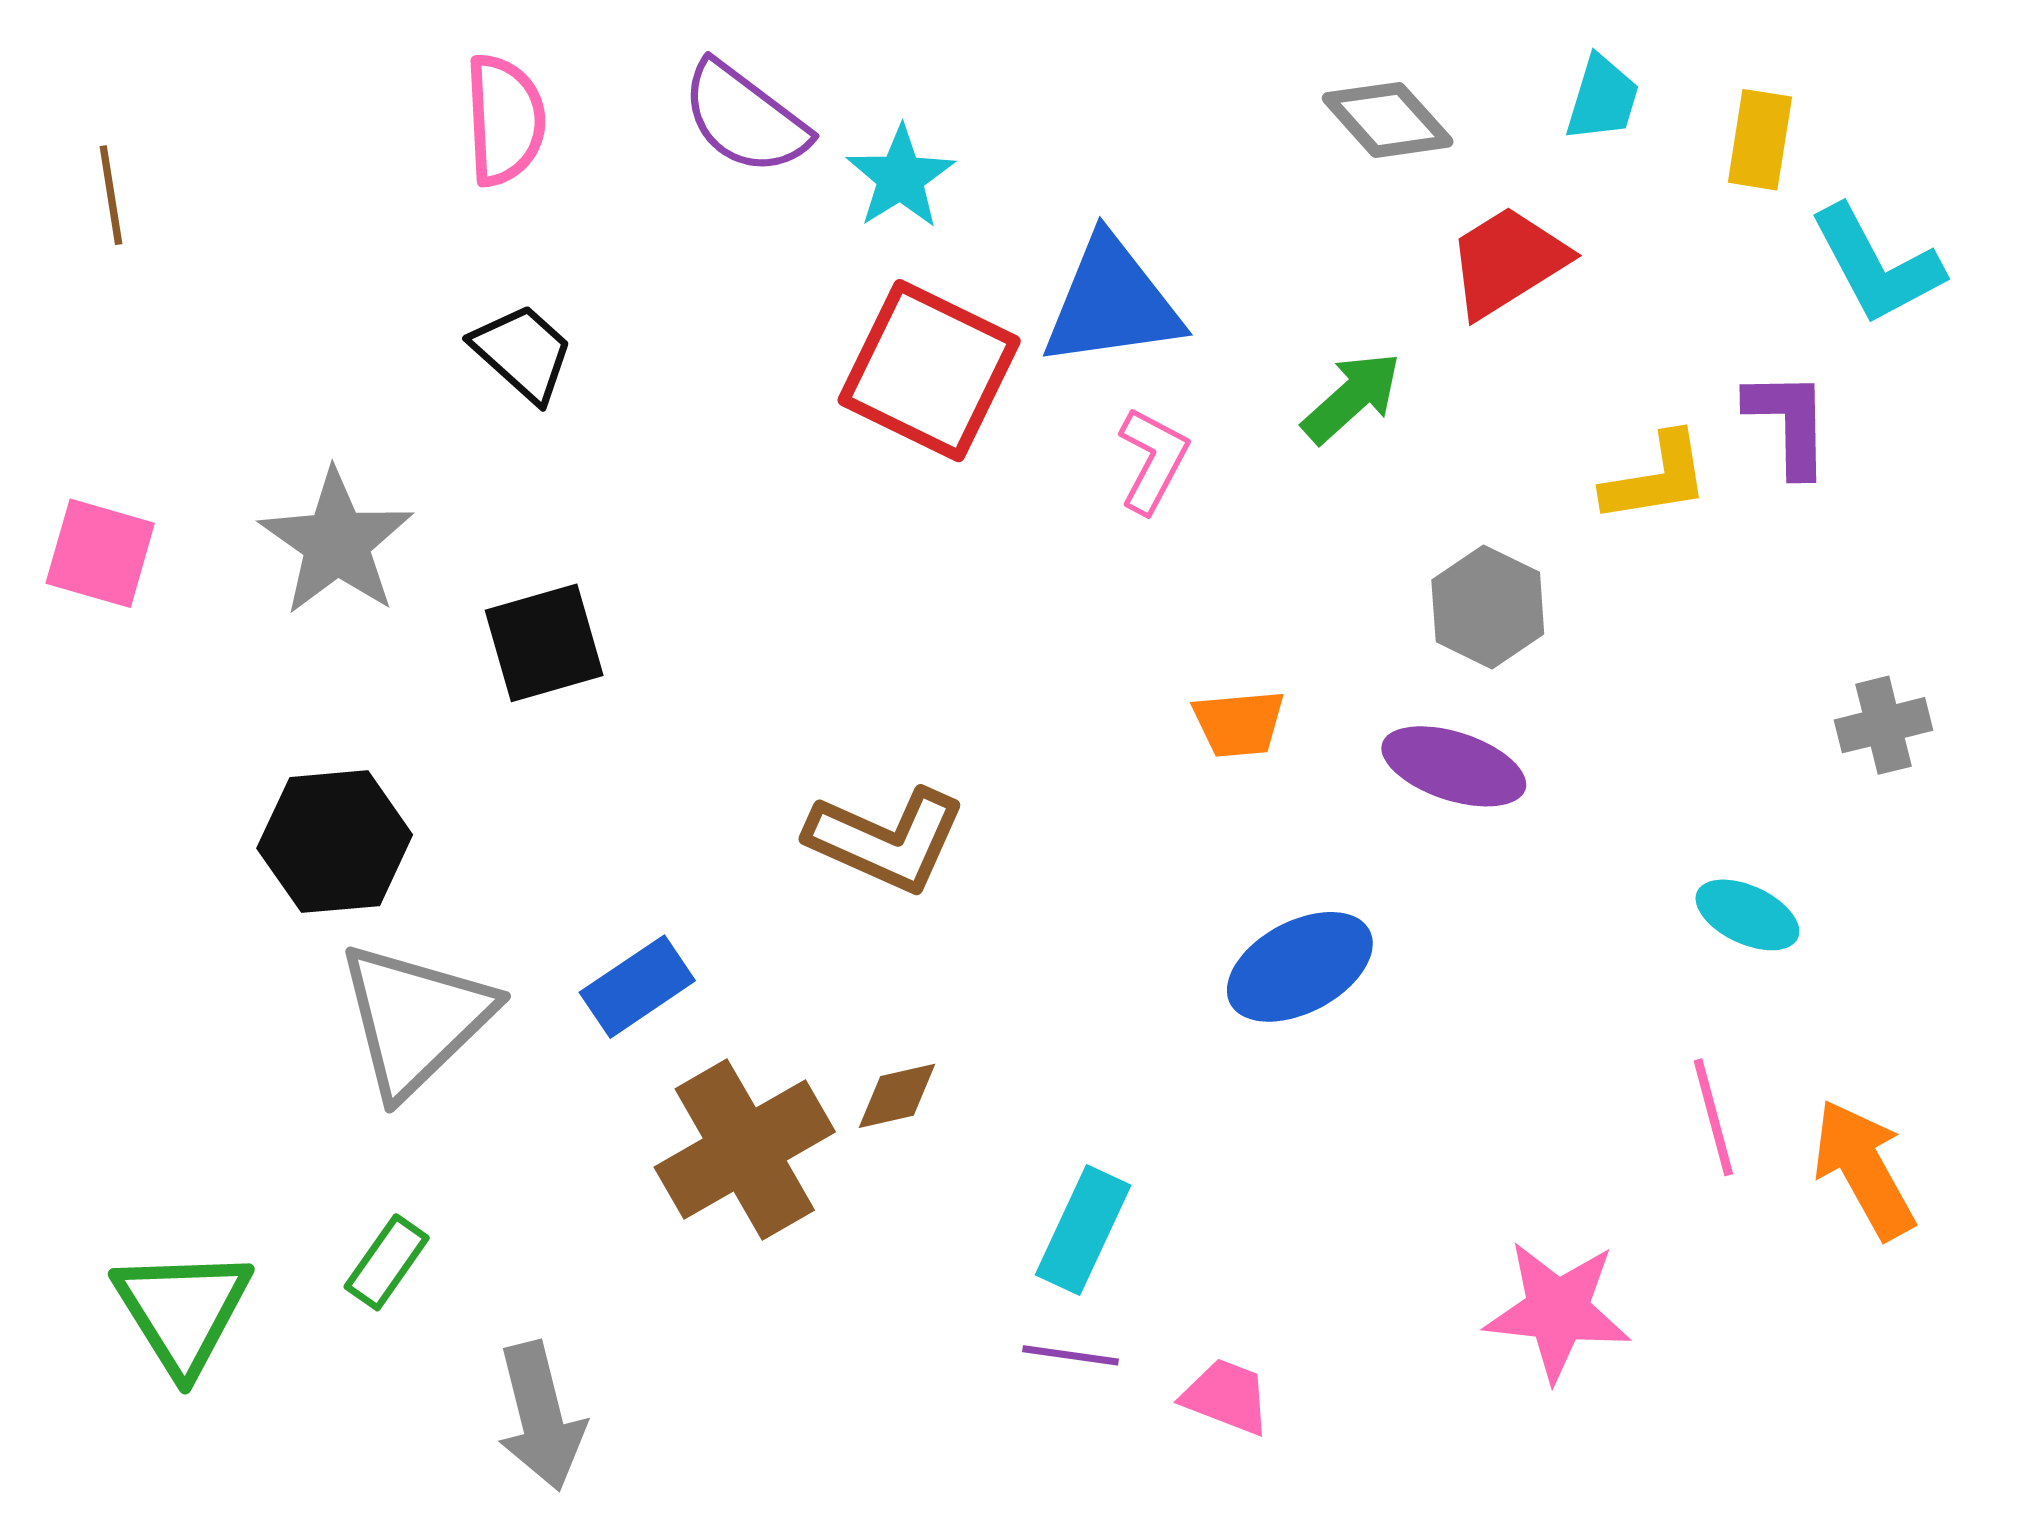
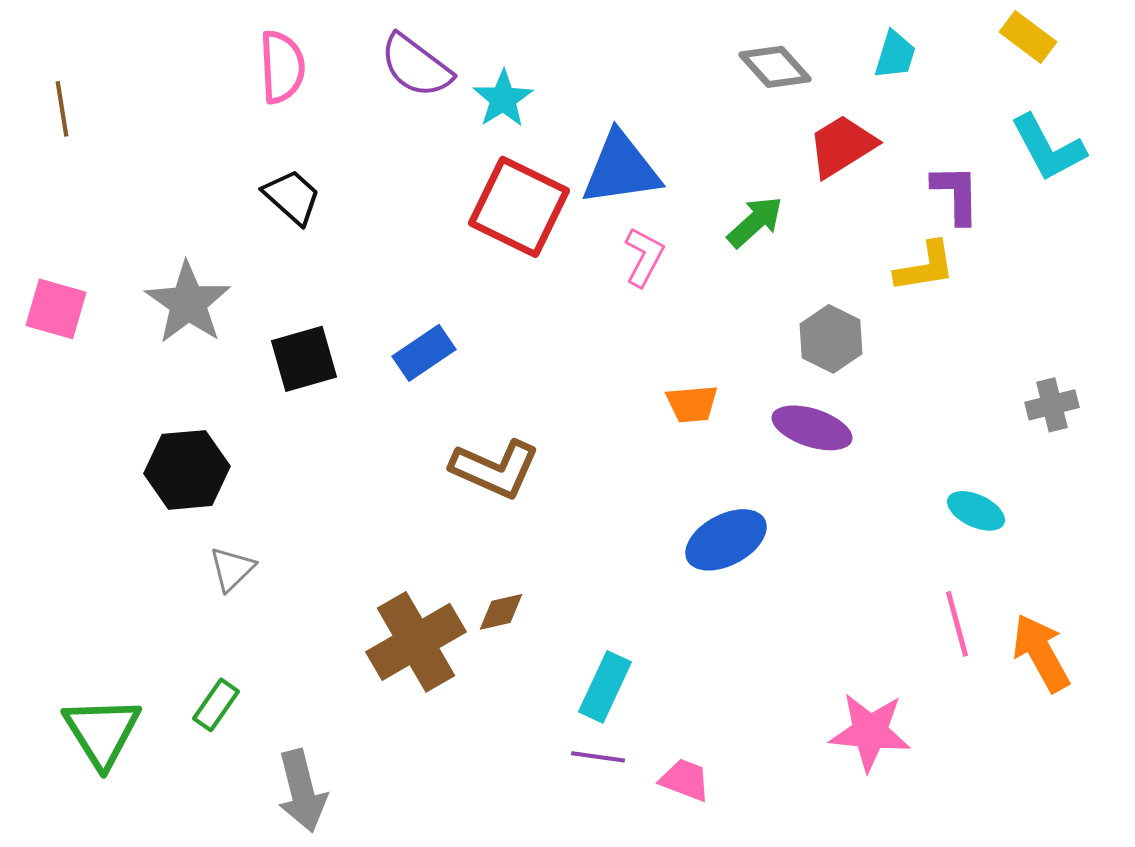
yellow rectangle: (1760, 140) -> (1028, 37), moved, turned -62
purple L-shape: (1789, 423) -> (956, 194), moved
blue rectangle: (637, 987) -> (424, 353), moved
gray triangle: (415, 1019) -> (232, 569), size x0.5

